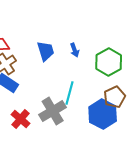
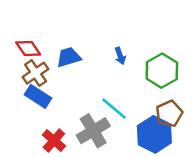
blue trapezoid: (46, 51) -> (69, 57), moved, turned -90
cyan line: (70, 93) -> (114, 109), turned -65

